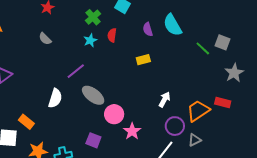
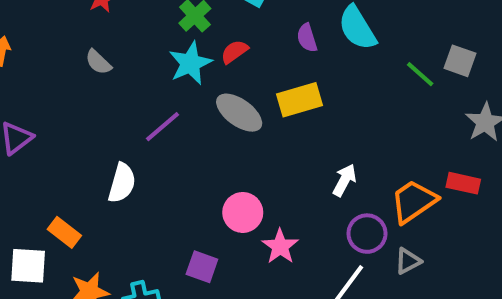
red semicircle: (112, 35) -> (234, 52), turned 48
cyan star: (90, 40) -> (190, 63), size x1.5
yellow rectangle: (143, 60) -> (299, 100), size x1.5
gray ellipse: (93, 95) -> (239, 113), moved

